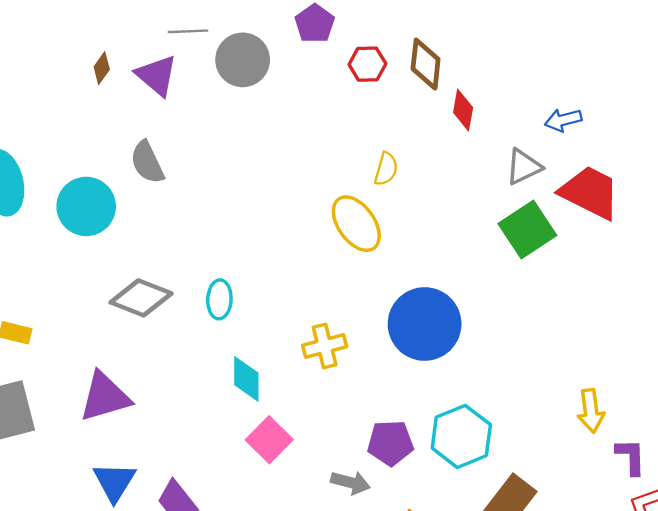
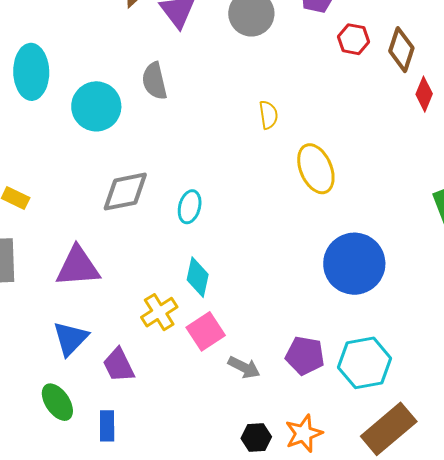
yellow semicircle: (386, 169) -> (268, 115), moved, turned -36
gray diamond: (141, 298) -> (125, 192), turned -45
yellow cross: (325, 346) -> (159, 312), moved, turned -30
gray arrow: (351, 483) -> (244, 367), moved

